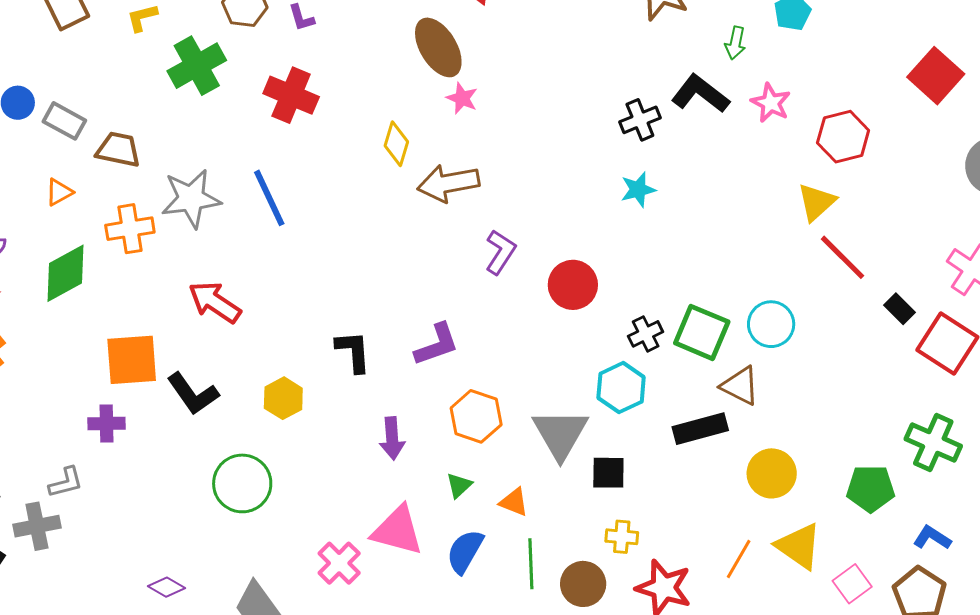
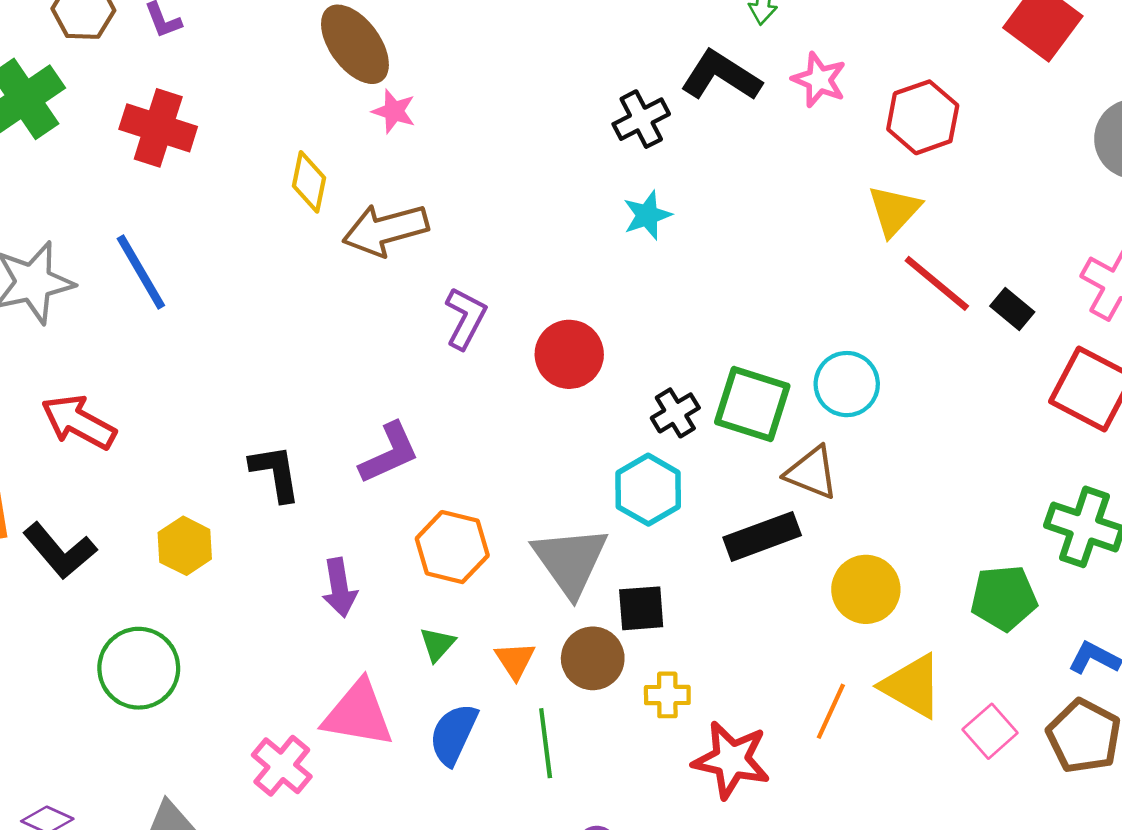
black rectangle: (900, 309) -> (1012, 309), moved
orange triangle: (514, 502) -> (515, 660), turned 40
brown circle: (583, 584) -> (593, 658), moved

